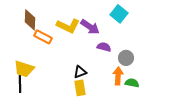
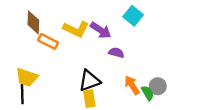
gray circle: (126, 58) -> (158, 86), moved
black triangle: (80, 72) -> (89, 81), size x1.5
orange arrow: (118, 76) -> (132, 85), turned -36
green semicircle: (132, 83) -> (148, 93), turned 48

